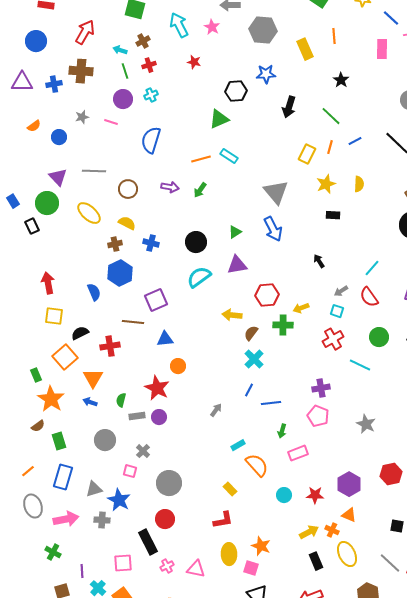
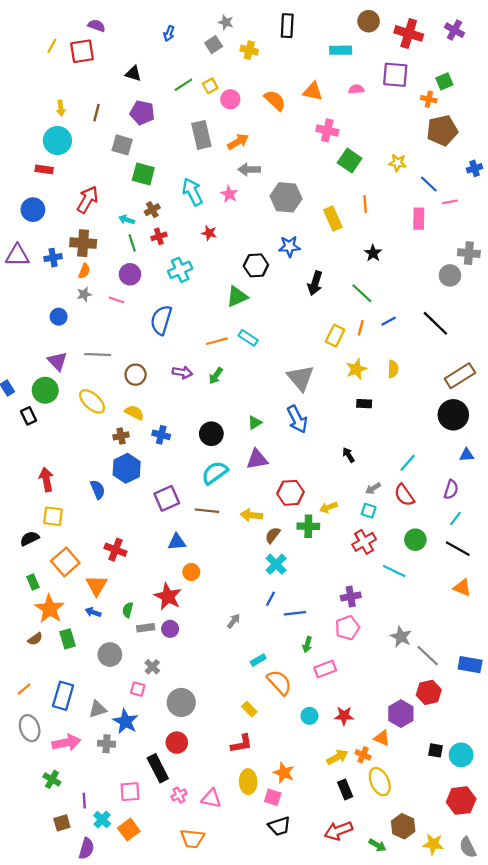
cyan cross: (151, 95) -> (180, 270), moved, size x1.5
orange semicircle: (34, 126) -> (84, 271), moved, turned -32
brown line: (133, 322) -> (207, 511), moved
black semicircle: (80, 333) -> (30, 539), moved
red cross: (110, 346) -> (115, 550), turned 30
pink pentagon: (318, 416) -> (347, 628), turned 30
green rectangle: (59, 441) -> (68, 639), moved
purple hexagon: (349, 484) -> (401, 714), moved
gray line: (390, 563) -> (428, 656), moved

